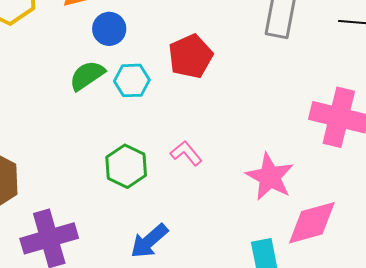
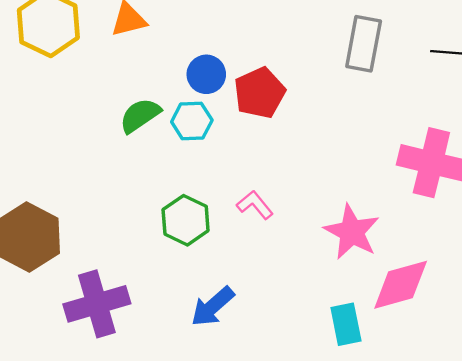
blue circle: (109, 29) -> (206, 74), moved

